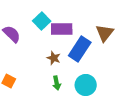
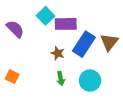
brown triangle: (105, 33) -> (109, 42), moved

